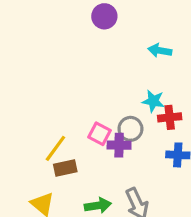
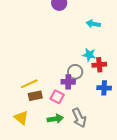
pink square: (99, 134) -> (57, 97), moved
yellow line: (55, 148) -> (29, 84), turned 30

